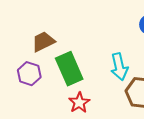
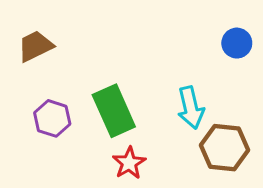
brown trapezoid: (43, 42) -> (35, 46), moved

